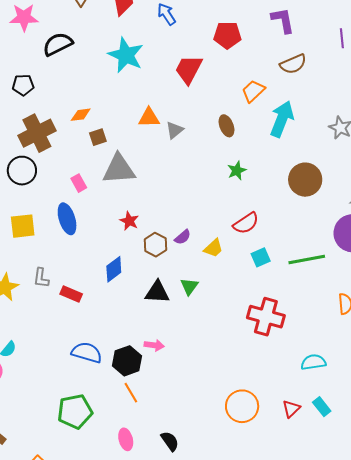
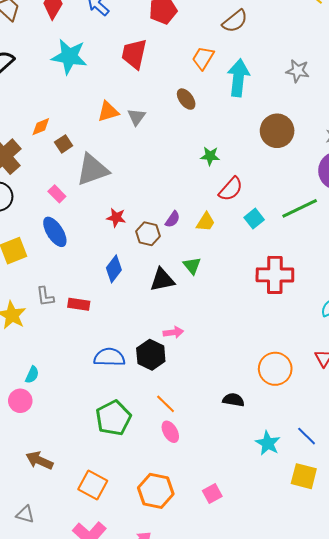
green star: (237, 171) -> (210, 156), moved, turned -30
orange line: (131, 393) -> (166, 404), moved
black semicircle: (170, 441) -> (233, 400), moved, turned -30

